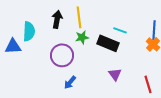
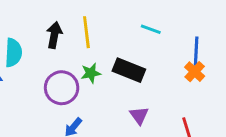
cyan line: (120, 30) -> (151, 29), moved
green star: (82, 37) -> (91, 73), moved

